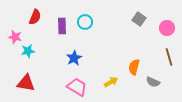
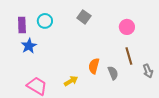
gray square: (139, 19) -> (84, 17), moved
blue star: (74, 58) -> (29, 46), moved
gray semicircle: (153, 82) -> (113, 73), moved, turned -136

